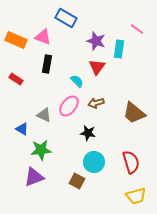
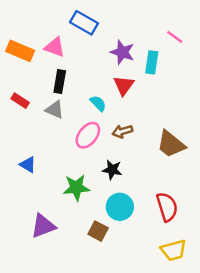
gray triangle: (44, 115) -> (55, 110), moved
green star: (41, 150) -> (76, 188), moved

